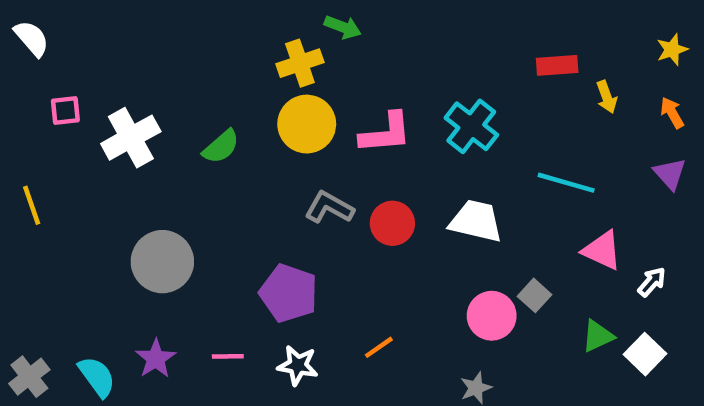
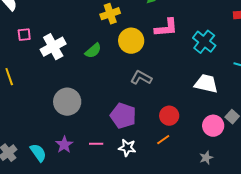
yellow cross: (300, 63) -> (110, 14), moved
pink L-shape: (386, 133) -> (166, 28), moved
red circle: (392, 223) -> (169, 116), moved

